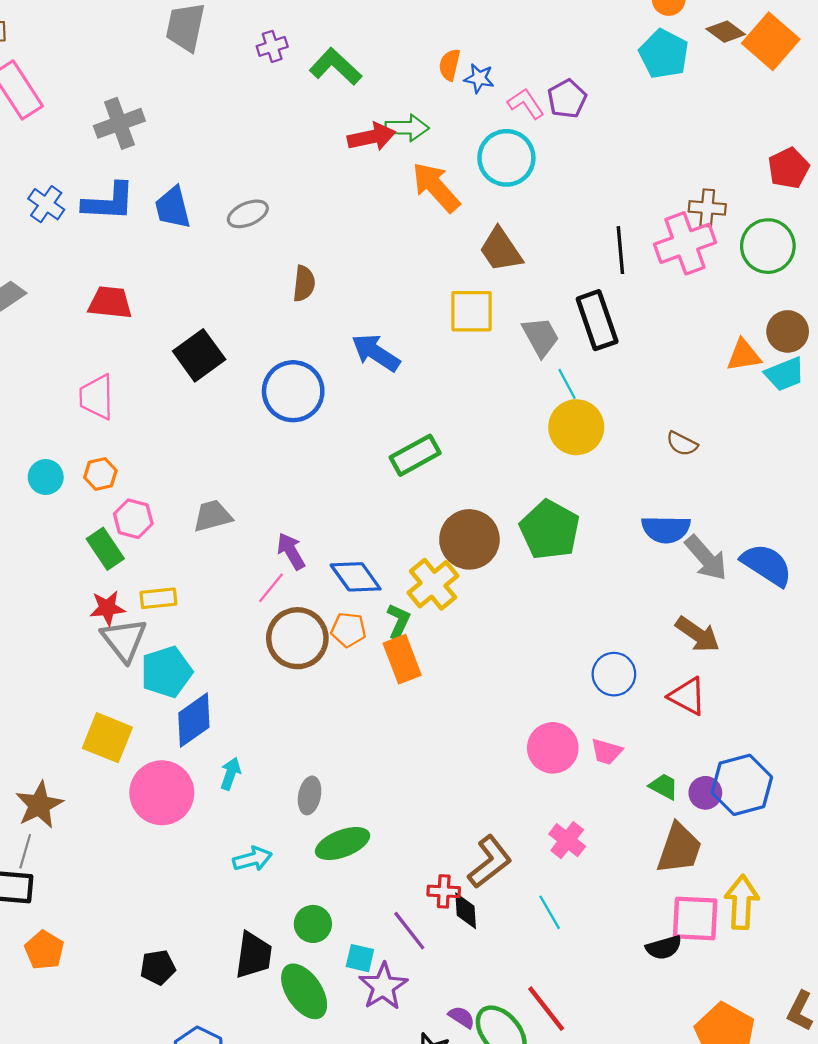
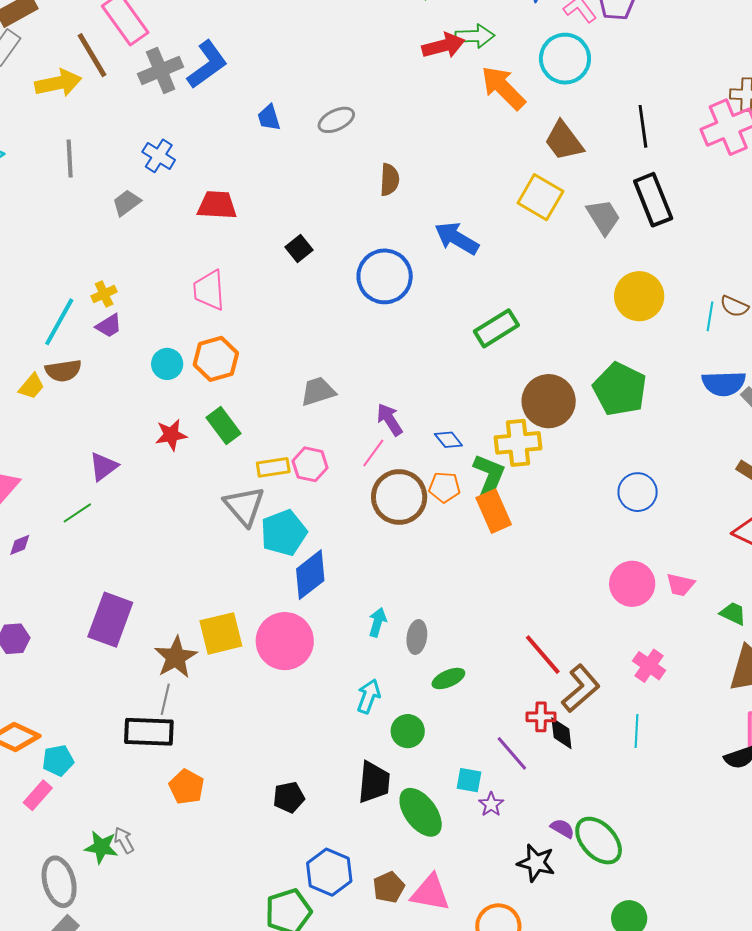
gray cross: (119, 123) -> (161, 70), moved
blue L-shape: (109, 202) -> (207, 65), moved, turned -36
blue cross: (46, 204) -> (159, 156), moved
blue trapezoid: (173, 208) -> (269, 118), size x0.7
black line: (620, 250) -> (643, 126), moved
yellow square: (472, 311) -> (540, 197), turned 33
black square: (199, 355) -> (299, 249), size x0.6
cyan line: (567, 384) -> (710, 316), moved, turned 40
orange hexagon: (100, 474) -> (216, 359), size x1.5
pink hexagon: (133, 519) -> (310, 464), moved
blue diamond: (356, 577) -> (448, 440), size x0.6
yellow cross: (433, 584) -> (518, 443), turned 36
red star: (107, 608) -> (171, 435), moved
green L-shape: (398, 621) -> (489, 477), size x1.5
blue circle: (614, 674) -> (638, 492), moved
yellow square: (107, 738) -> (221, 633), moved, turned -33
cyan arrow: (230, 774) -> (377, 622), moved
green ellipse: (343, 844) -> (448, 679), size x0.7
cyan arrow: (252, 859) -> (369, 696), turned -52
cyan line: (550, 912) -> (636, 731), turned 36
green circle: (313, 924) -> (408, 731), moved
purple star: (383, 986) -> (491, 804), size x0.6
red line: (546, 1009) -> (543, 655), moved

